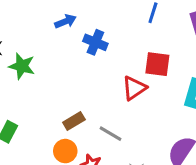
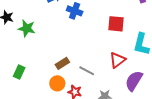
red triangle: (134, 88) -> (117, 60), moved

